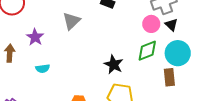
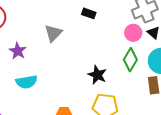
green diamond: (147, 51) -> (130, 60), turned -35
cyan semicircle: (43, 69) -> (27, 82), size x1.5

